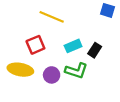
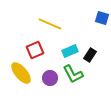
yellow ellipse: (20, 70) -> (21, 73), turned 40
green L-shape: (76, 71) -> (73, 74), turned 45

